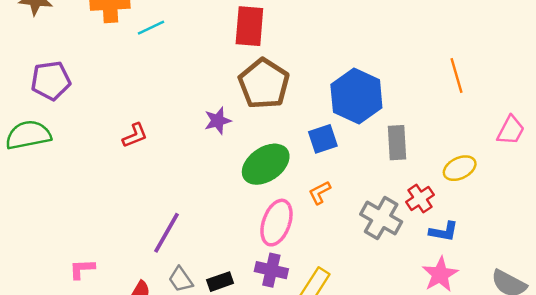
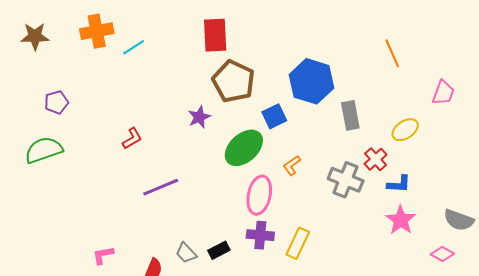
purple pentagon: (51, 81) -> (56, 102), size x0.7
blue square: (323, 139) -> (274, 116), moved
purple line: (166, 233) -> (161, 187), moved, turned 45

